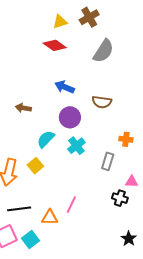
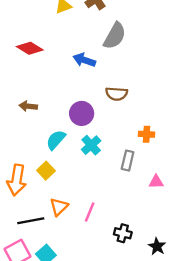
red diamond: (55, 45) -> (30, 48), moved
blue arrow: (65, 87) -> (84, 60), moved
black cross: (120, 198) -> (123, 233), moved
orange triangle: (50, 217) -> (59, 207), moved, turned -42

